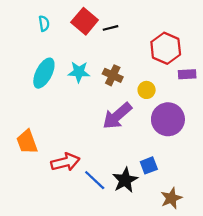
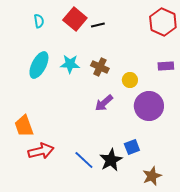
red hexagon: (166, 48) -> (163, 22), moved
purple arrow: (117, 116) -> (104, 103), size x0.7
red arrow: (65, 162) -> (41, 151), moved

